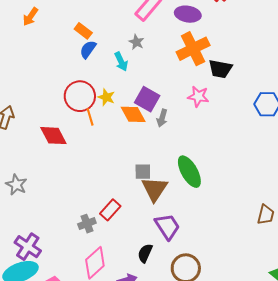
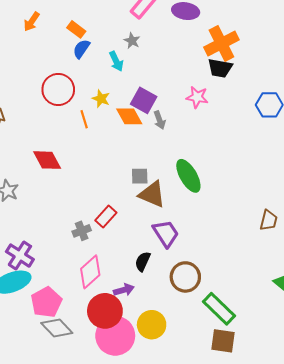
orange arrow: (30, 17) -> (32, 22), moved
orange cross: (193, 49) -> (221, 44), moved
red circle: (80, 96) -> (58, 89), moved
gray arrow: (162, 118) -> (159, 120), turned -36
red diamond: (53, 136) -> (47, 160), moved
brown triangle: (155, 189) -> (152, 194), turned -40

